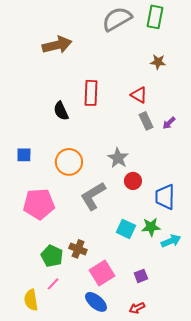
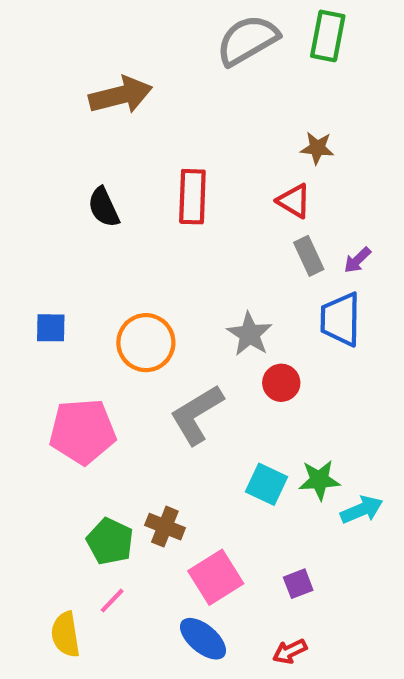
brown star: (158, 62) -> (317, 148), moved
black semicircle: (61, 111) -> (104, 207), moved
blue trapezoid: (165, 197) -> (340, 319), moved

